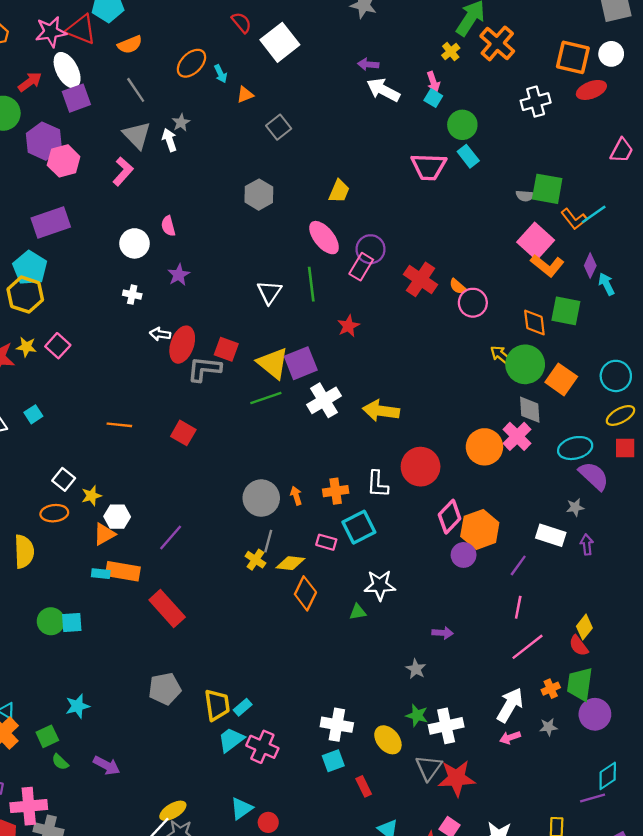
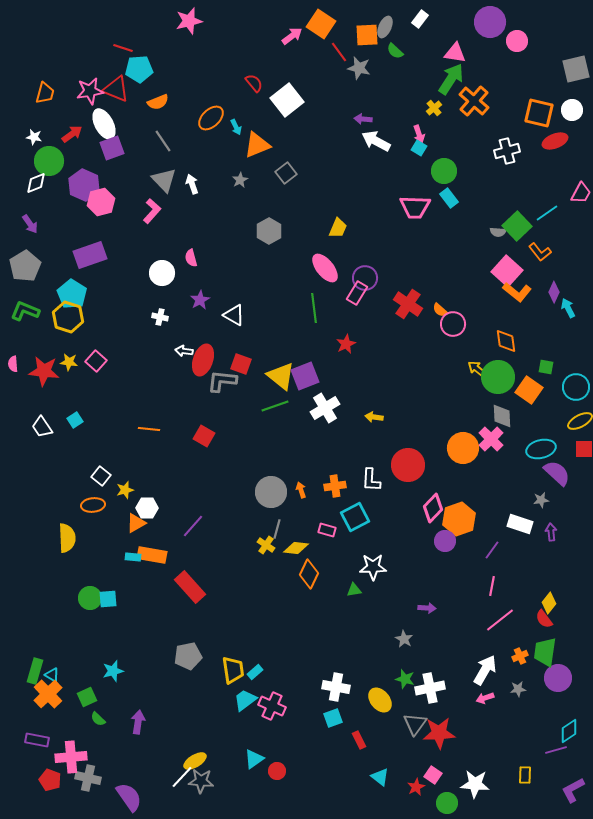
orange triangle: (245, 95) -> (257, 145), size x1.8
gray star: (181, 123) -> (240, 180), moved
green square: (547, 189) -> (517, 226), turned 36
cyan line: (594, 214) -> (547, 213), moved
white triangle: (269, 292) -> (234, 315), moved, turned -35
green square: (566, 311) -> (546, 367), moved, size x0.6
yellow arrow: (381, 411) -> (374, 417), size x0.6
purple arrow: (107, 765) -> (138, 722), turned -110

